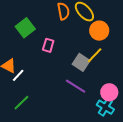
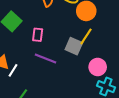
purple line: (76, 86) -> (45, 59), moved
pink circle: (109, 92) -> (98, 67), moved

